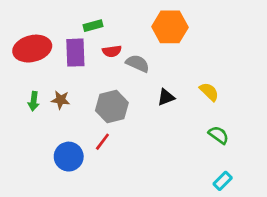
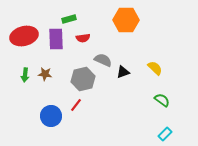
gray semicircle: (138, 63) -> (103, 60), moved

